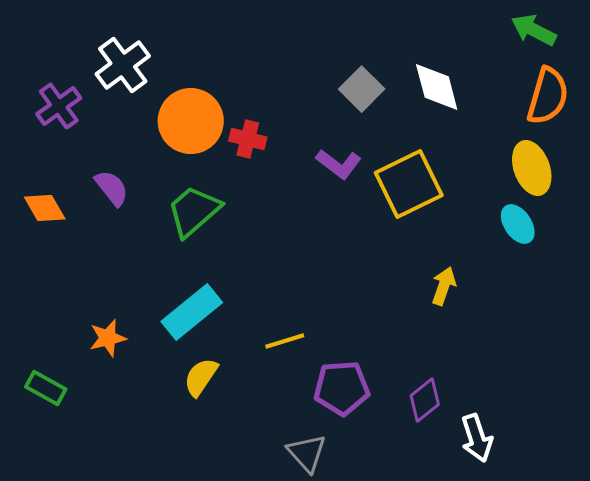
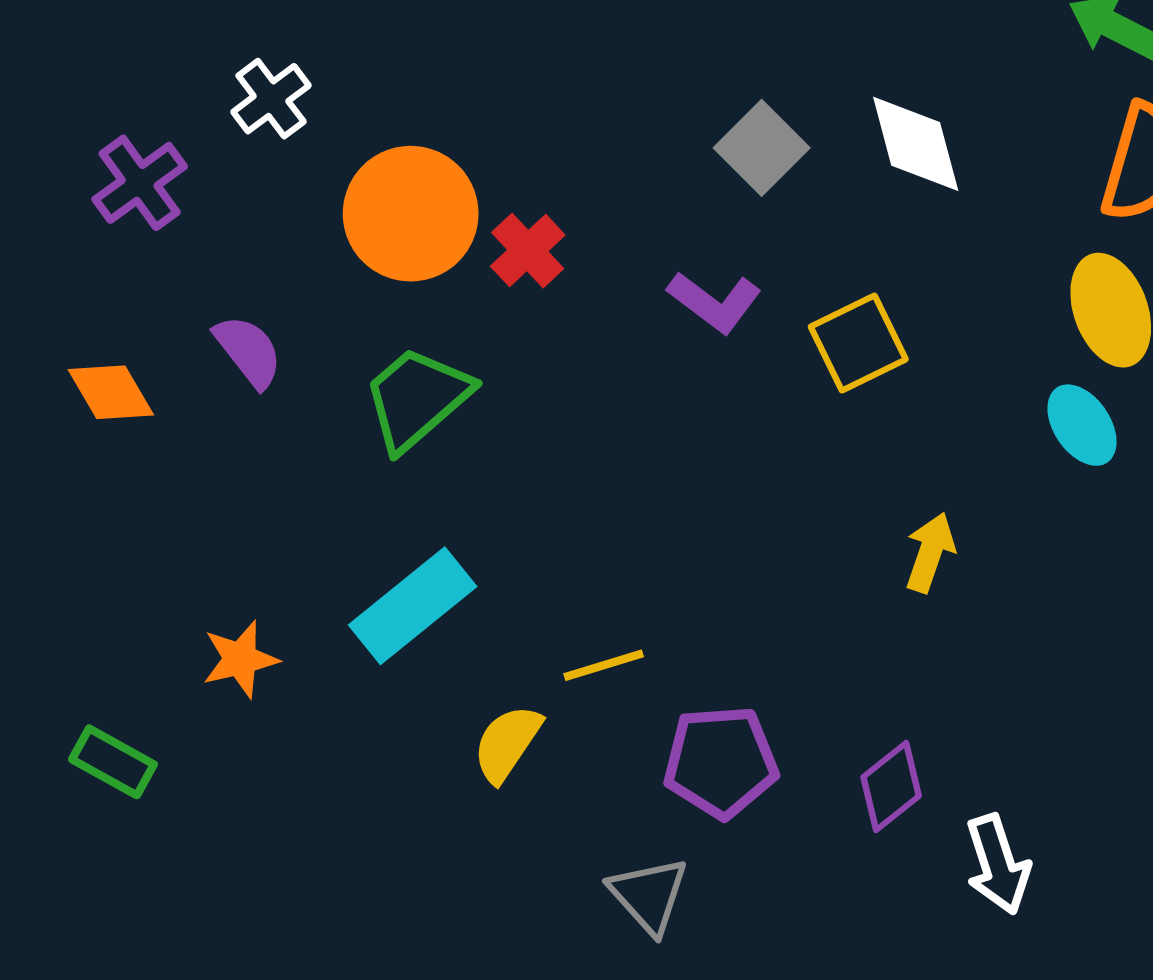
white cross: (123, 65) -> (271, 99), size x0.7
red cross: (248, 139) -> (528, 251), turned 33
yellow square: (409, 184) -> (858, 343), size x0.7
yellow semicircle: (201, 377) -> (507, 743), moved

